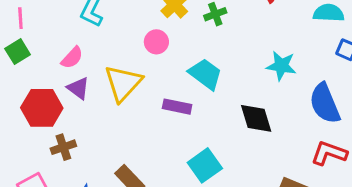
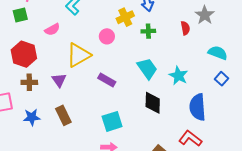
cyan trapezoid: (205, 74) -> (147, 68), moved
purple triangle: (78, 88) -> (59, 80), moved

